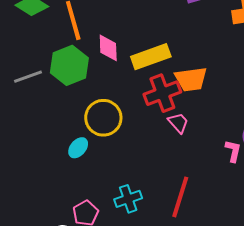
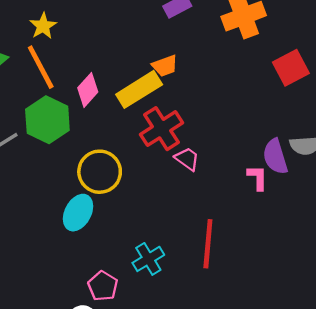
pink diamond: (108, 48) -> (88, 90), turned 56
orange trapezoid: (191, 79) -> (165, 66), moved, size x0.7
cyan ellipse: (78, 148) -> (78, 213), size x1.4

